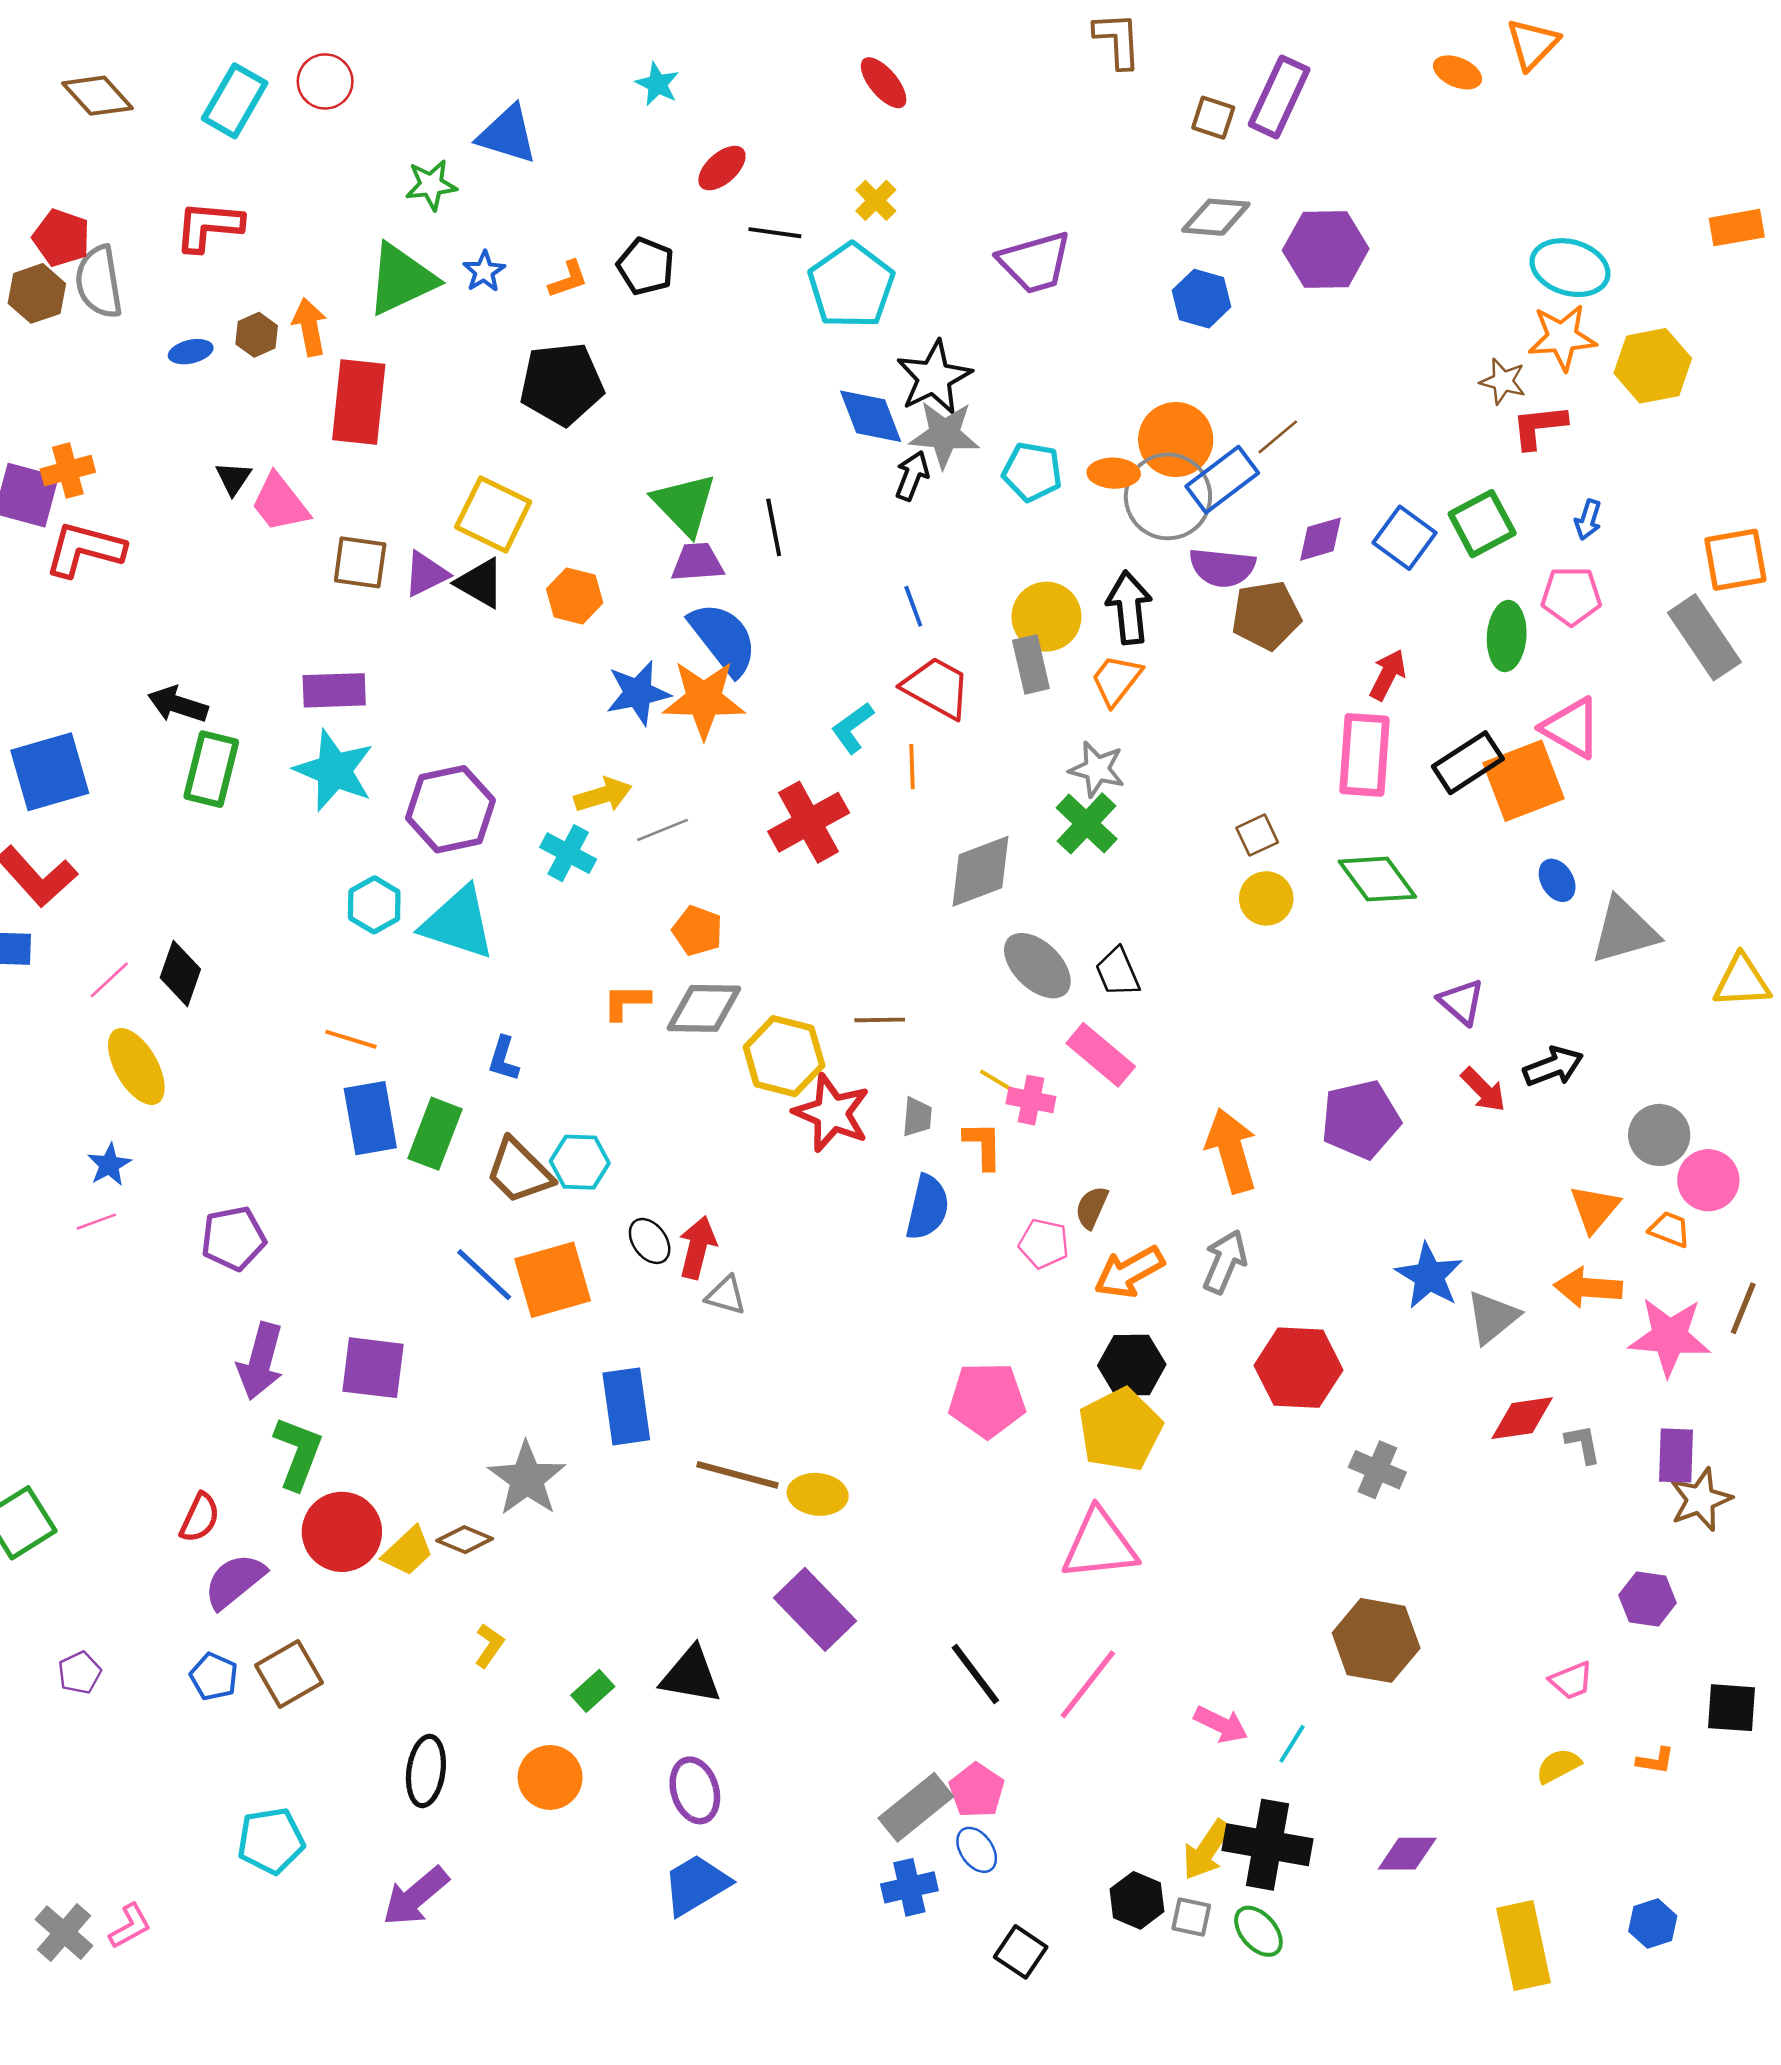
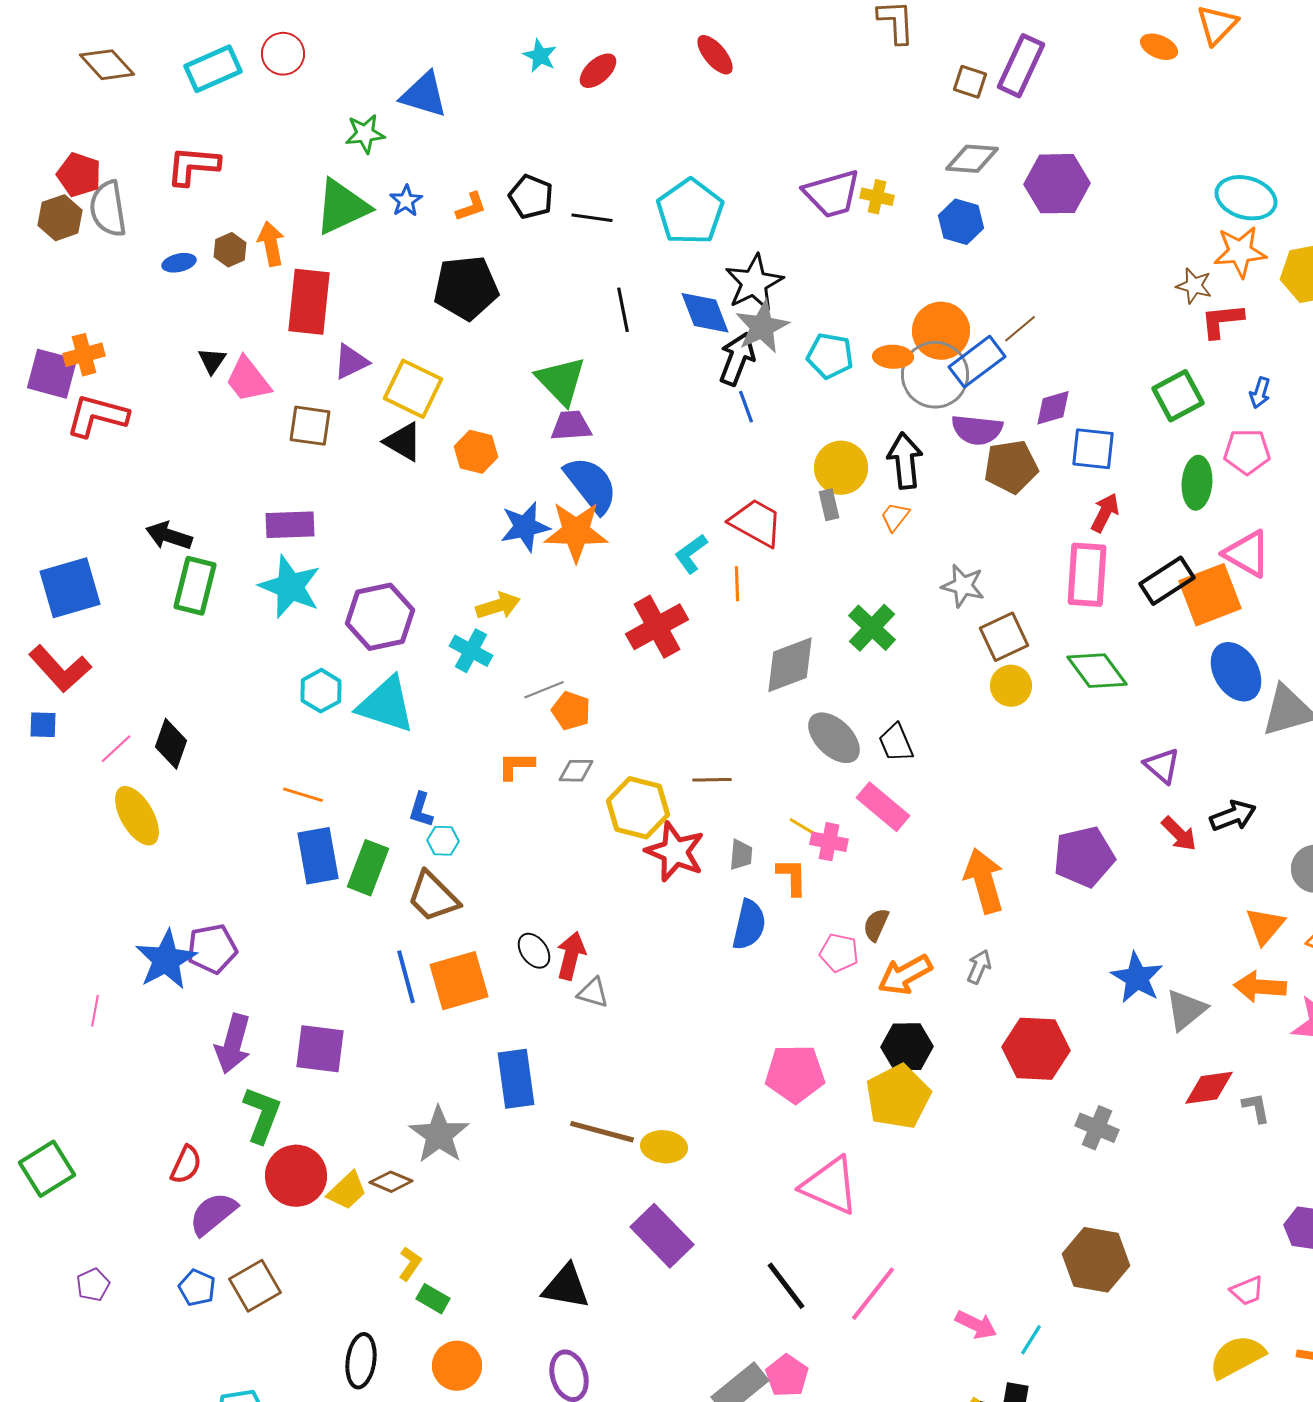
cyan rectangle: (235, 101) -> (213, 69), turned 36
red ellipse: (722, 168) -> (598, 71), moved
yellow cross: (876, 200) -> (877, 197), moved, turned -32
black line: (775, 233) -> (592, 218), moved
gray star: (944, 434) -> (762, 327), turned -30
black arrow: (912, 476) -> (737, 359), size x1.4
black line: (774, 527) -> (623, 310), moved
blue square: (1405, 538) -> (1093, 449), moved, turned -30
purple triangle: (426, 574) -> (351, 362), moved
blue line: (913, 606) -> (746, 407), moved
gray rectangle: (1031, 664) -> (829, 505), size x0.7
orange trapezoid: (1116, 680) -> (895, 517), size x0.7
gray star: (1097, 769) -> (963, 586), moved
gray line: (663, 830) -> (544, 690), moved
brown square: (1257, 835) -> (1004, 637), size x1.5
blue ellipse: (1557, 880) -> (1236, 672), size x1.8
gray diamond: (704, 1008) -> (576, 771), size x0.6
cyan hexagon: (580, 1162) -> (443, 841), moved, size x0.7
blue star: (109, 1165) -> (166, 960), moved, size x1.8
pink line: (96, 1222) -> (95, 1011), moved, turned -60
gray arrow: (1225, 1262) -> (979, 967), size x0.7
blue line: (484, 1275) -> (406, 977), turned 32
pink triangle: (1099, 1545) -> (830, 1186), moved, turned 30
green rectangle: (593, 1691) -> (433, 1299), moved, turned 72
yellow semicircle: (1558, 1766) -> (1237, 1357), size x1.6

